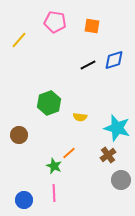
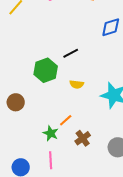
black line: (88, 65) -> (71, 53), moved
brown cross: (108, 155) -> (83, 138), moved

